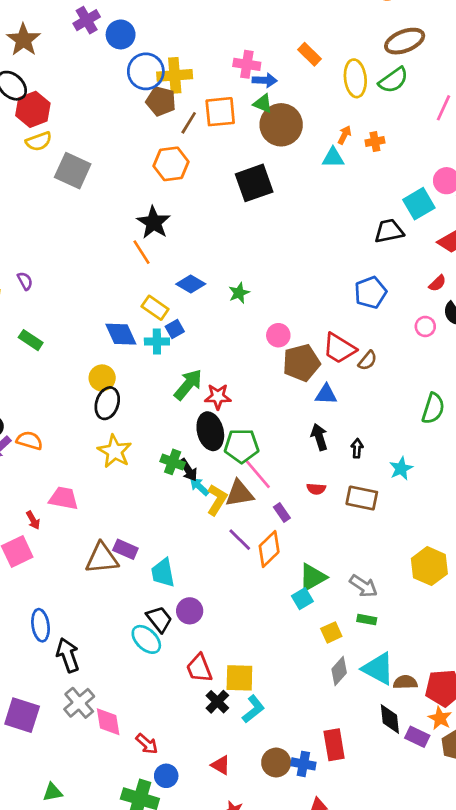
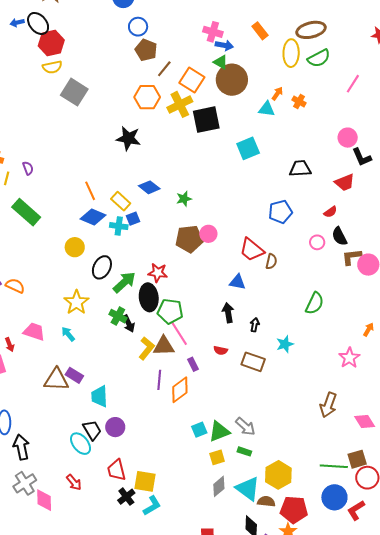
brown ellipse: (405, 41) -> (311, 30), moved
blue circle: (146, 71) -> (138, 27), size x0.7
yellow cross: (175, 75) -> (180, 104), moved, turned -30
orange square: (220, 112) -> (192, 80), moved, turned 30
orange cross: (375, 142) -> (299, 101), turned 32
cyan square: (419, 204) -> (248, 148), moved
black star: (154, 222) -> (128, 138), turned -30
orange line: (142, 252) -> (90, 191), moved
blue diamond: (121, 334) -> (93, 217), turned -50
green rectangle: (31, 340) -> (26, 212), size x1.6
brown semicircle: (368, 361) -> (271, 261), turned -35
brown pentagon: (301, 363) -> (189, 239), moved
green arrow: (188, 385) -> (124, 282), moved
black ellipse: (107, 403) -> (102, 267), moved
cyan arrow: (199, 487) -> (68, 334), moved
purple line: (240, 540) -> (159, 380), turned 42
yellow hexagon: (429, 566) -> (278, 475), moved
green triangle: (312, 577) -> (219, 431), moved
red arrow: (147, 744) -> (74, 482), moved

